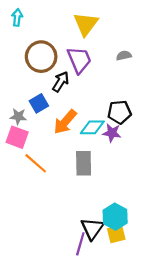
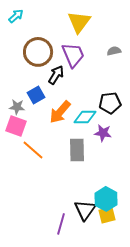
cyan arrow: (17, 17) -> (16, 16), turned 42
purple star: (112, 133) -> (103, 133), moved
purple line: (80, 244) -> (61, 224), moved

